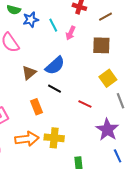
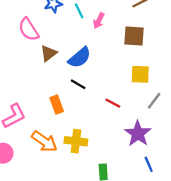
brown triangle: (29, 73) -> (49, 53), moved
yellow square: (108, 78) -> (140, 74), turned 36
gray line: (121, 101) -> (154, 101), turned 56
orange arrow: (27, 139) -> (44, 141), turned 40

